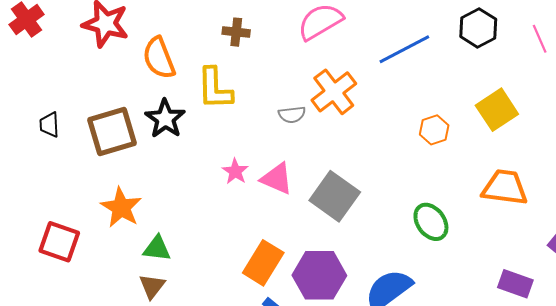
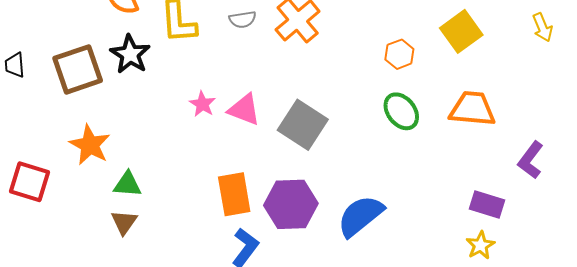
gray semicircle: (292, 115) -> (243, 19), moved
green ellipse: (431, 222) -> (401, 111), moved
orange rectangle: (263, 263) -> (234, 194), turned -39

